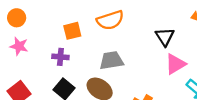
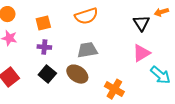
orange square: (72, 31) -> (43, 23), moved
black triangle: (165, 37) -> (141, 23), moved

